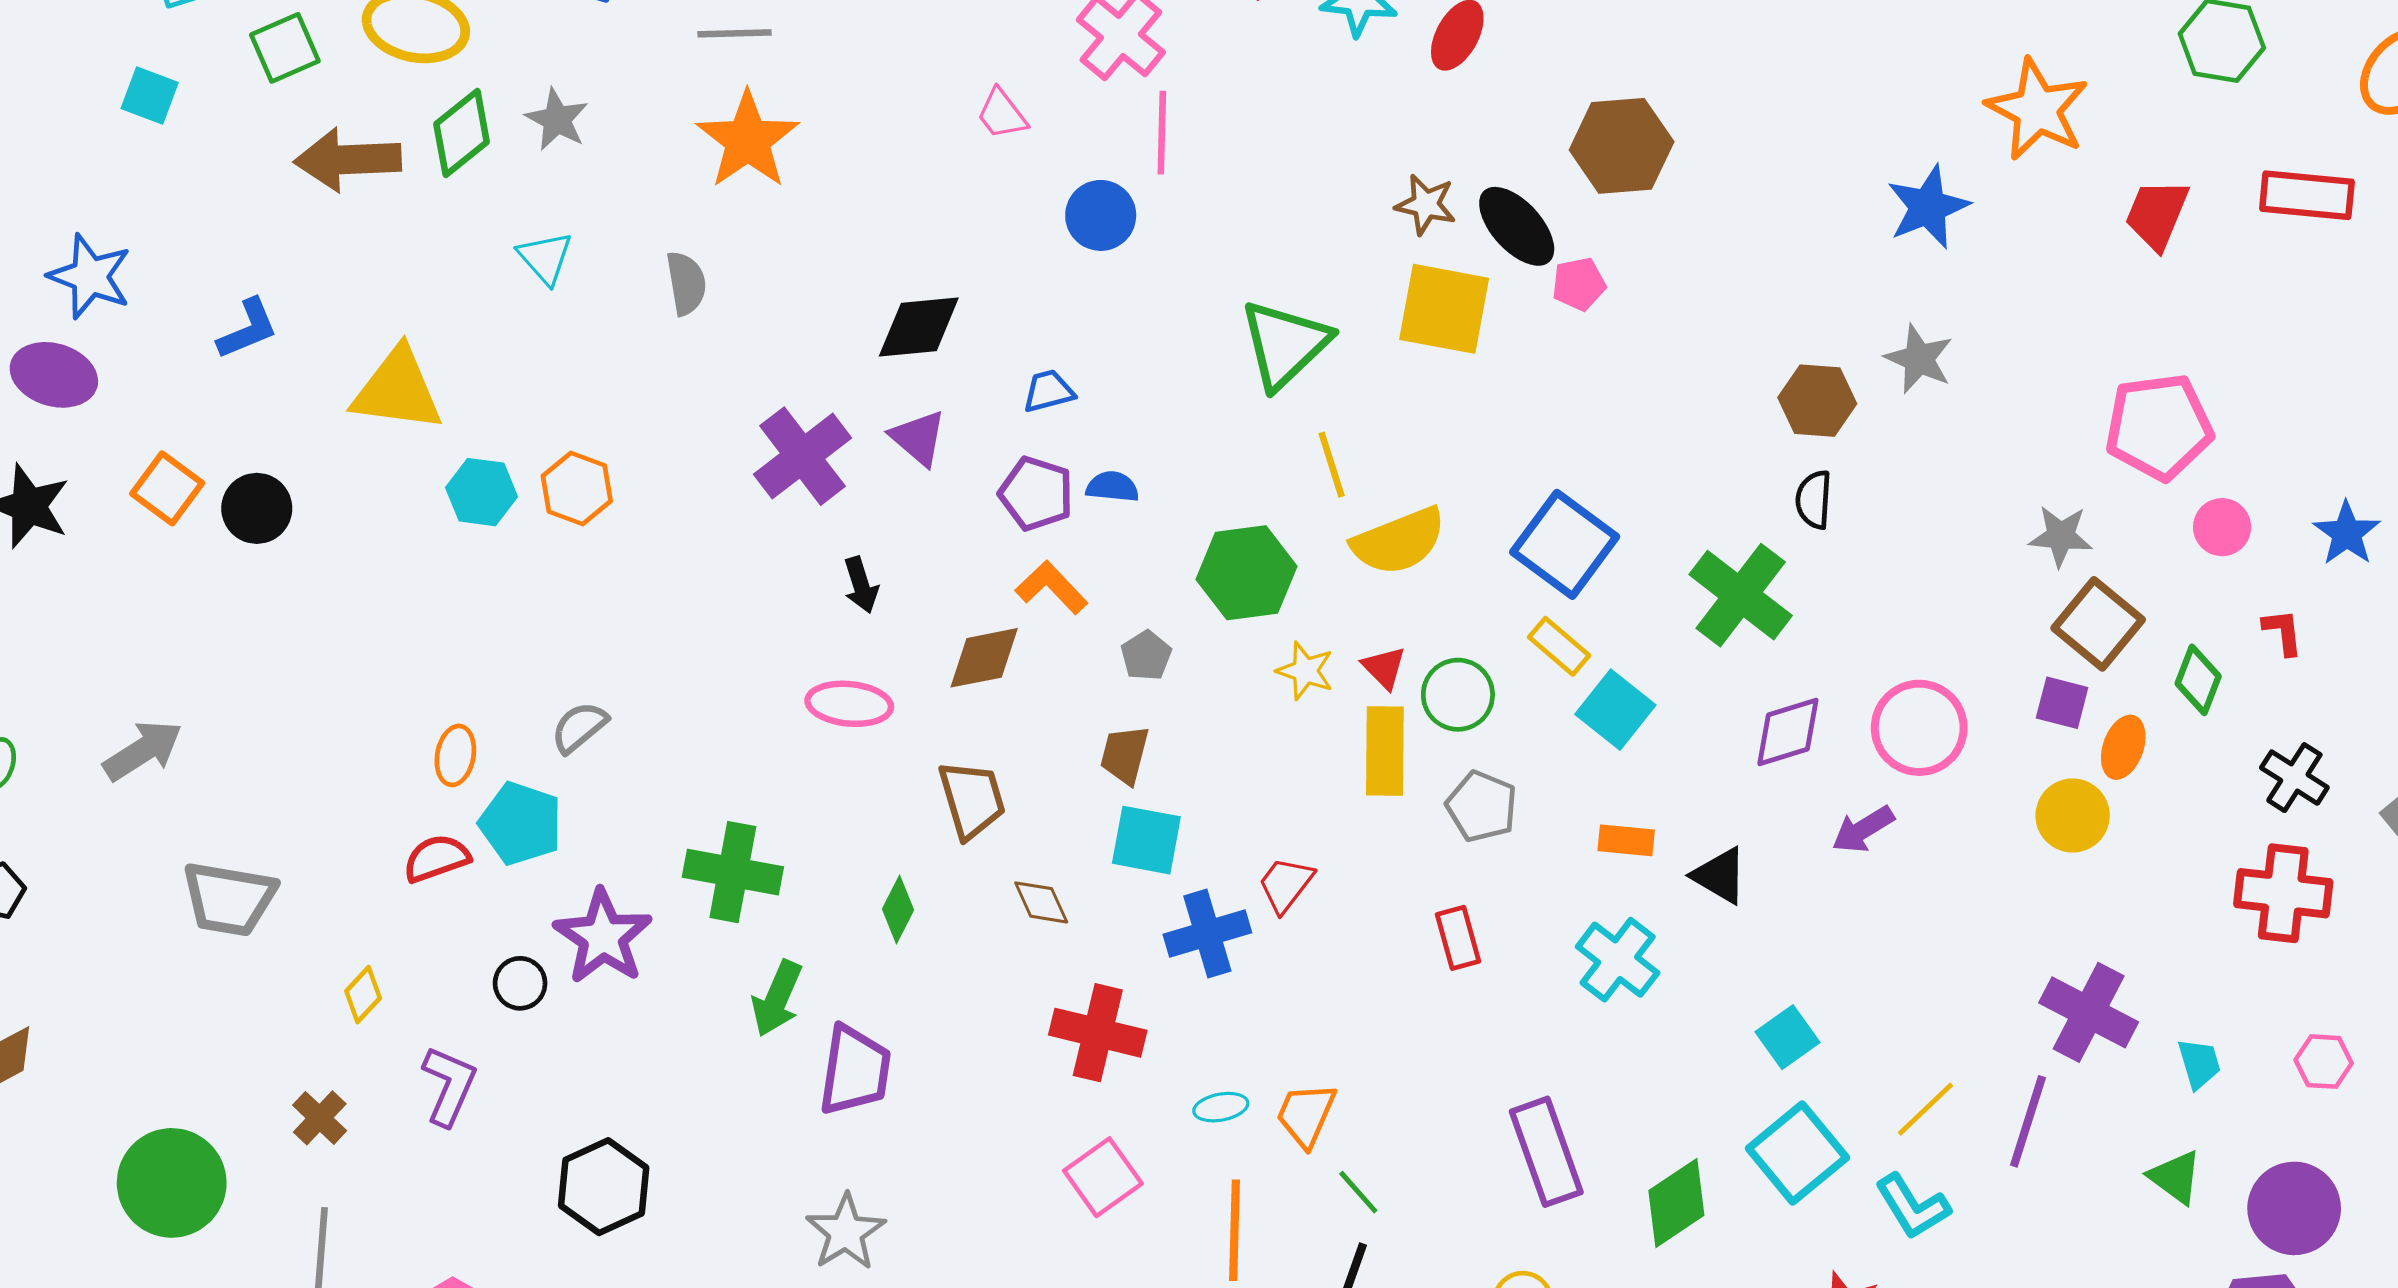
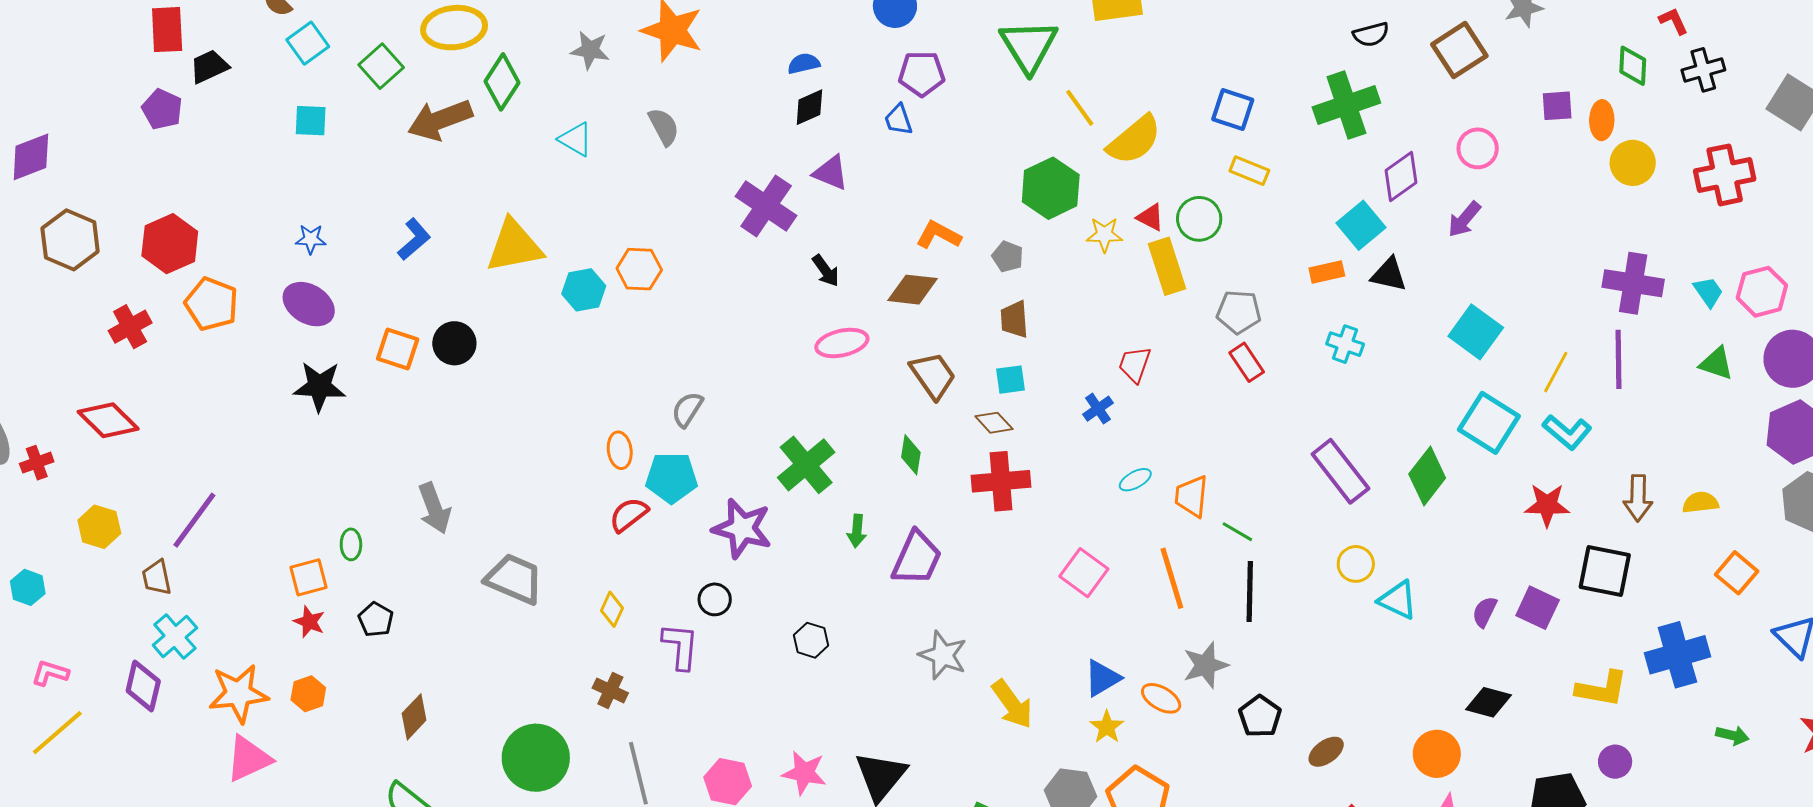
gray star: (557, 120) -> (590, 50), moved
blue star: (90, 276) -> (311, 239), size x0.6
black diamond: (919, 327) -> (809, 107), size x0.7
purple ellipse: (54, 375) -> (309, 304), turned 33
blue trapezoid: (1048, 391) -> (898, 120), turned -76
blue semicircle: (1112, 487) -> (804, 64), moved
purple pentagon: (1036, 494) -> (922, 74), moved
black semicircle: (1814, 500) -> (1371, 34), turned -90
blue square: (1565, 544) -> (1233, 109), size x0.7
green cross: (1741, 595) -> (1346, 105), turned -38
brown square: (2098, 624) -> (1459, 50), moved, turned 36
brown diamond: (984, 658) -> (913, 290), turned 36
cyan square: (1615, 710) -> (1361, 225), moved, turned 30
pink circle: (1919, 728) -> (1478, 148), size x0.7
gray arrow: (143, 750) -> (434, 508), turned 120
black cross: (2294, 778) -> (1703, 70), moved, turned -30
gray pentagon: (1482, 806) -> (1239, 312), moved
yellow circle: (2073, 816) -> (1633, 163), moved
cyan square: (1146, 840) -> (1011, 380), moved, size x0.7
green cross: (733, 872) -> (806, 465), turned -32
gray trapezoid: (229, 899) -> (514, 579), turned -148
blue cross: (1207, 934) -> (1098, 409), size x0.6
cyan cross: (1618, 960) -> (1345, 344), size x0.7
black circle: (520, 983) -> (715, 599), moved
green arrow: (777, 999) -> (857, 531), size x0.7
red cross: (1098, 1033) -> (1001, 481), moved
cyan square: (1787, 1037) -> (1476, 332), moved, size x1.4
pink hexagon: (2324, 1062) -> (1762, 292), moved, size x1.4
purple trapezoid: (855, 1070) -> (917, 558), turned 34
cyan ellipse: (1221, 1107) -> (1135, 480), moved
black hexagon: (604, 1187) -> (811, 640), moved, size x0.6

